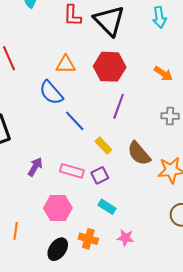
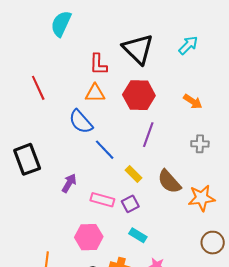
red L-shape: (72, 16) -> (98, 64), moved
cyan arrow: (159, 17) -> (188, 45), turned -125
purple arrow: (35, 167) -> (69, 183), moved

